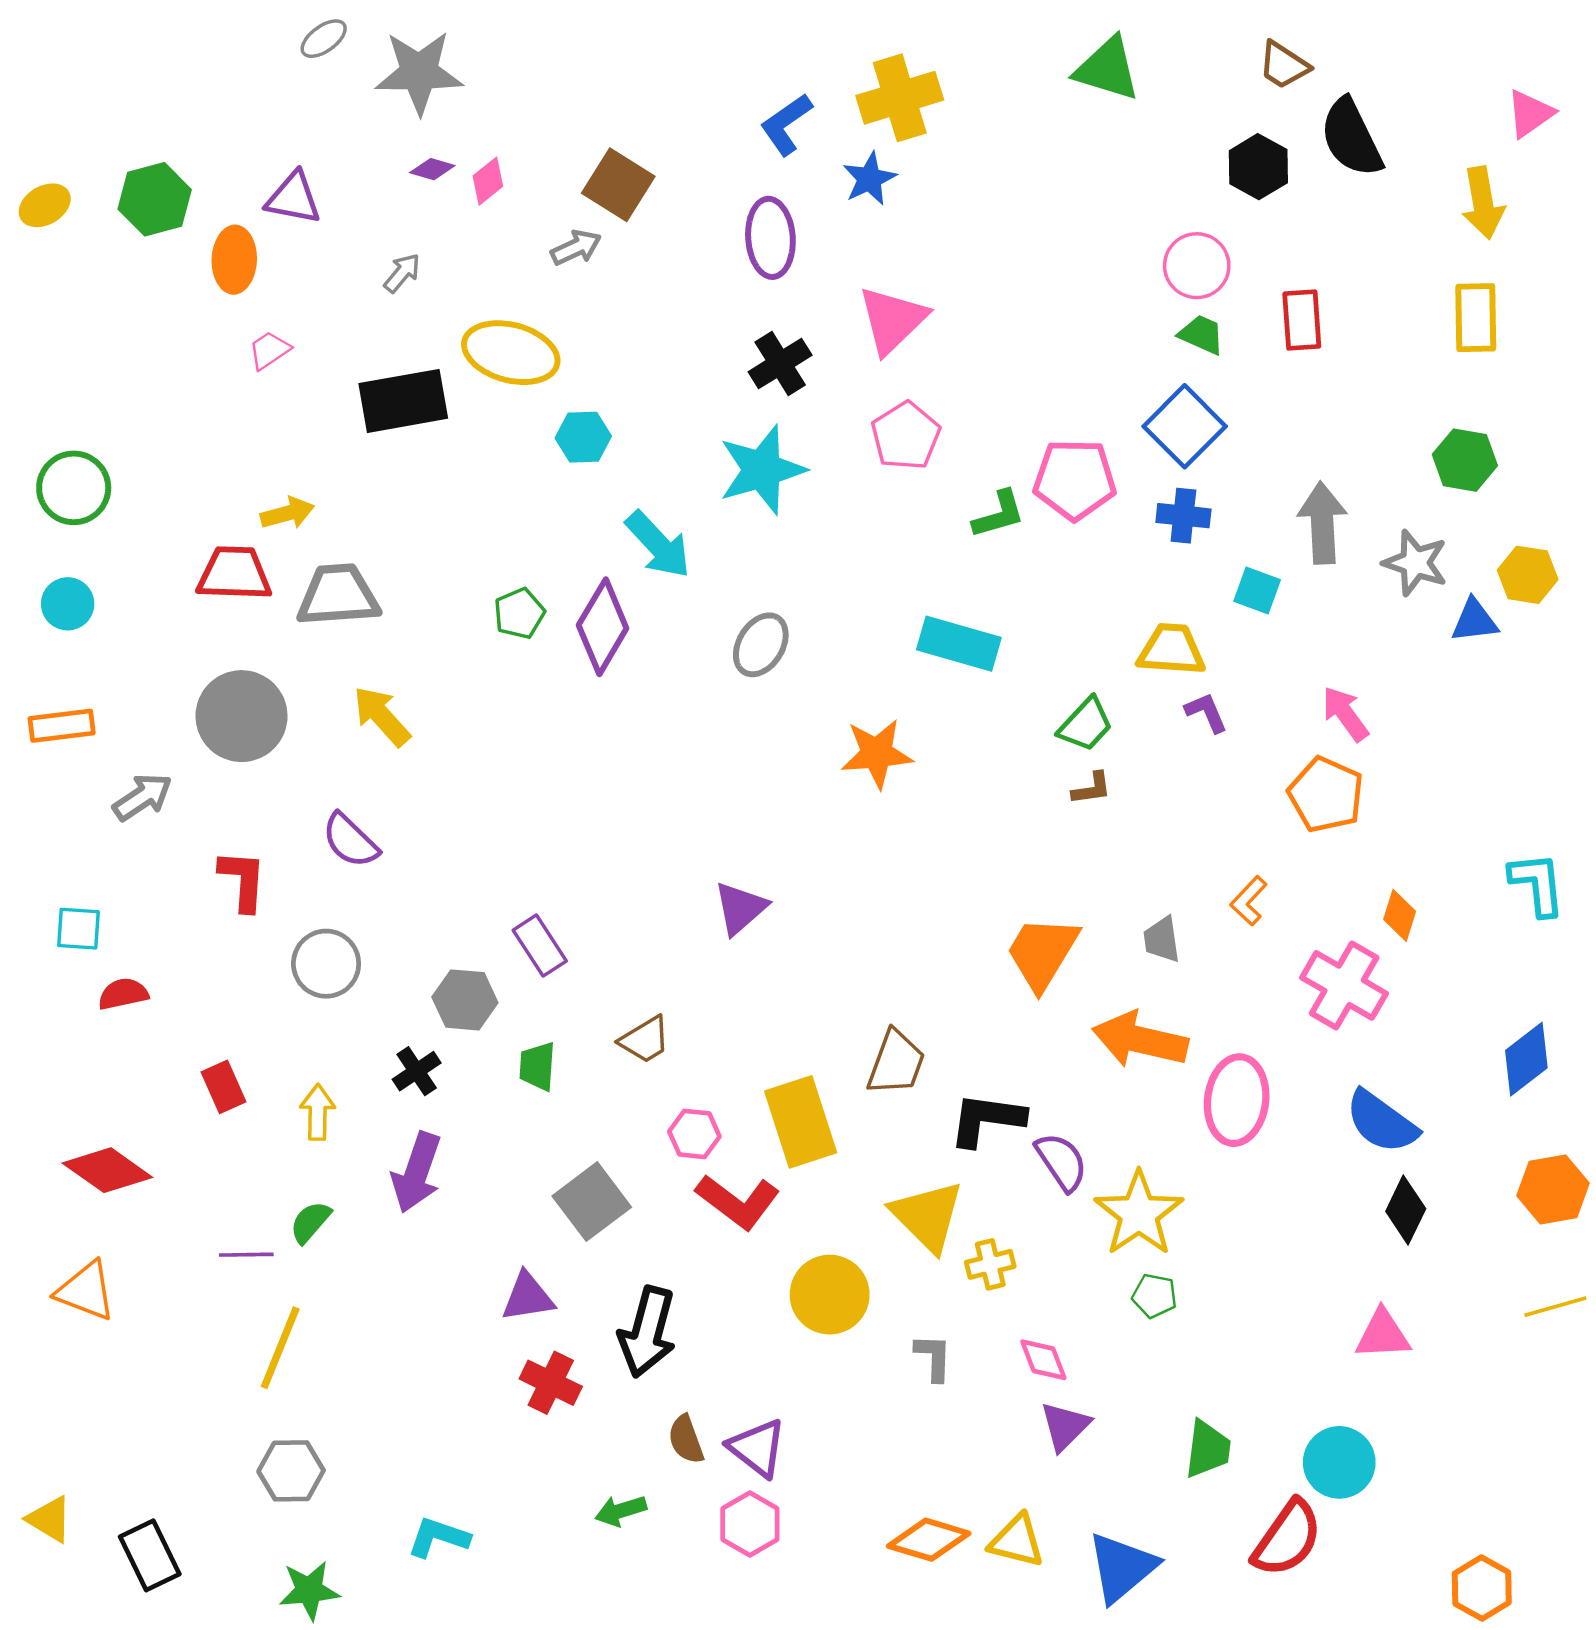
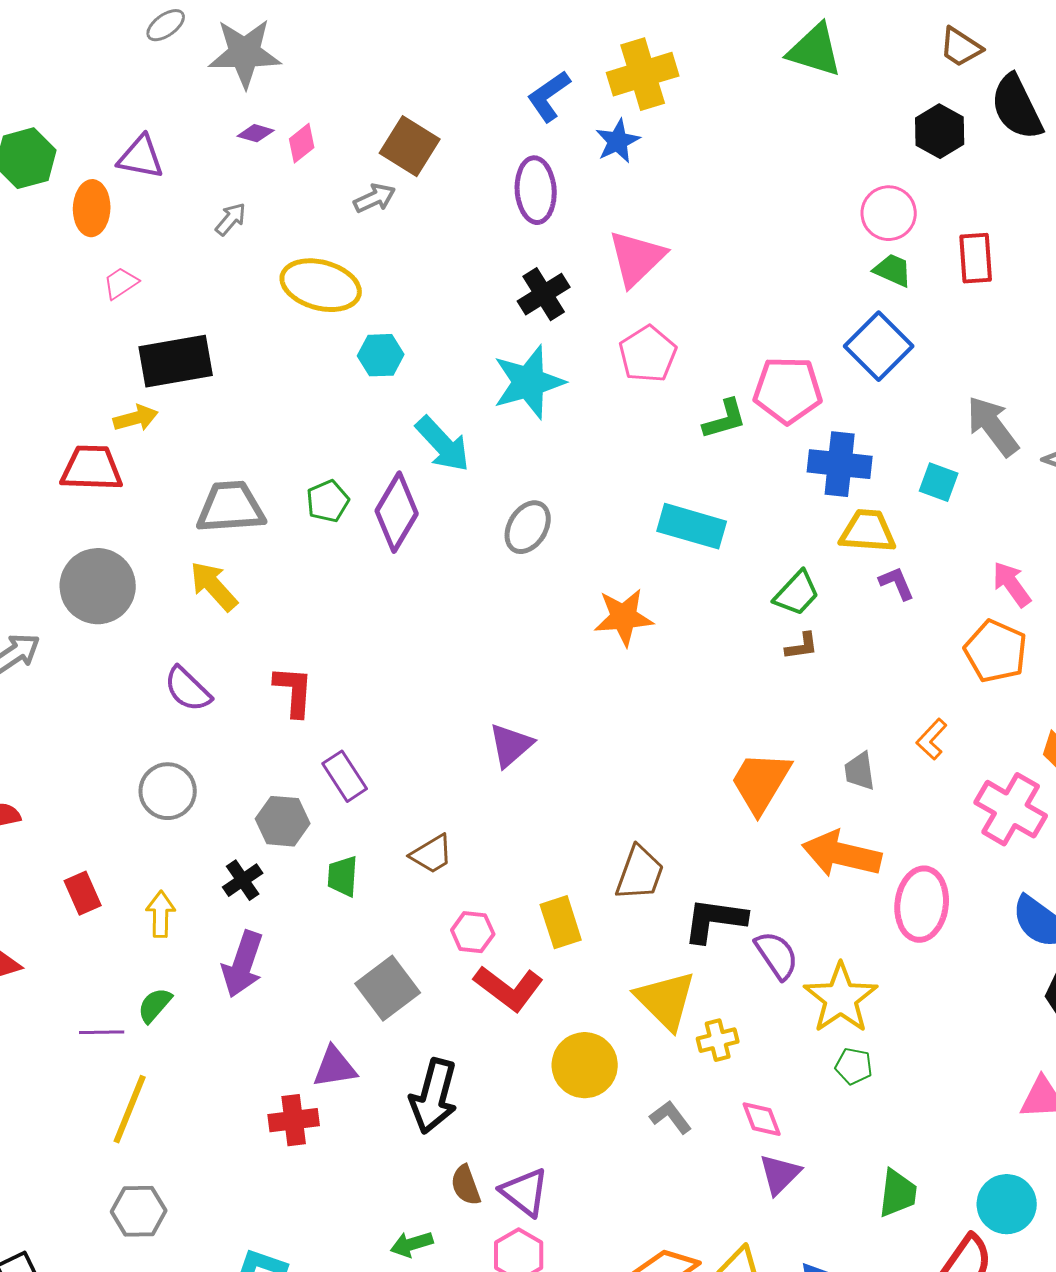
black rectangle: (403, 401) -> (176, 361), moved
blue cross: (1183, 516) -> (840, 464), moved, size x1.4
gray arrow: (1322, 523) -> (993, 426), turned -34
gray trapezoid: (338, 595) -> (231, 507), moved
red L-shape: (243, 880) -> (294, 691), moved
yellow rectangle: (801, 1122) -> (561, 922), size x0.7
gray L-shape: (933, 1357) -> (671, 1117), turned -39
red cross: (551, 1383) -> (294, 1120), moved, turned -33

